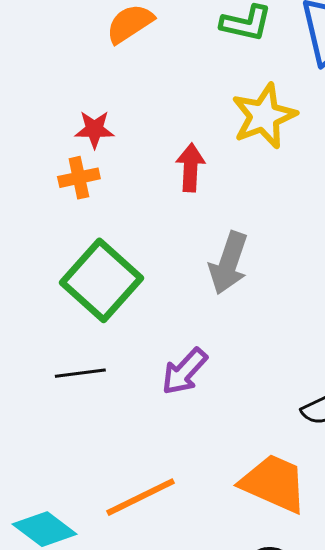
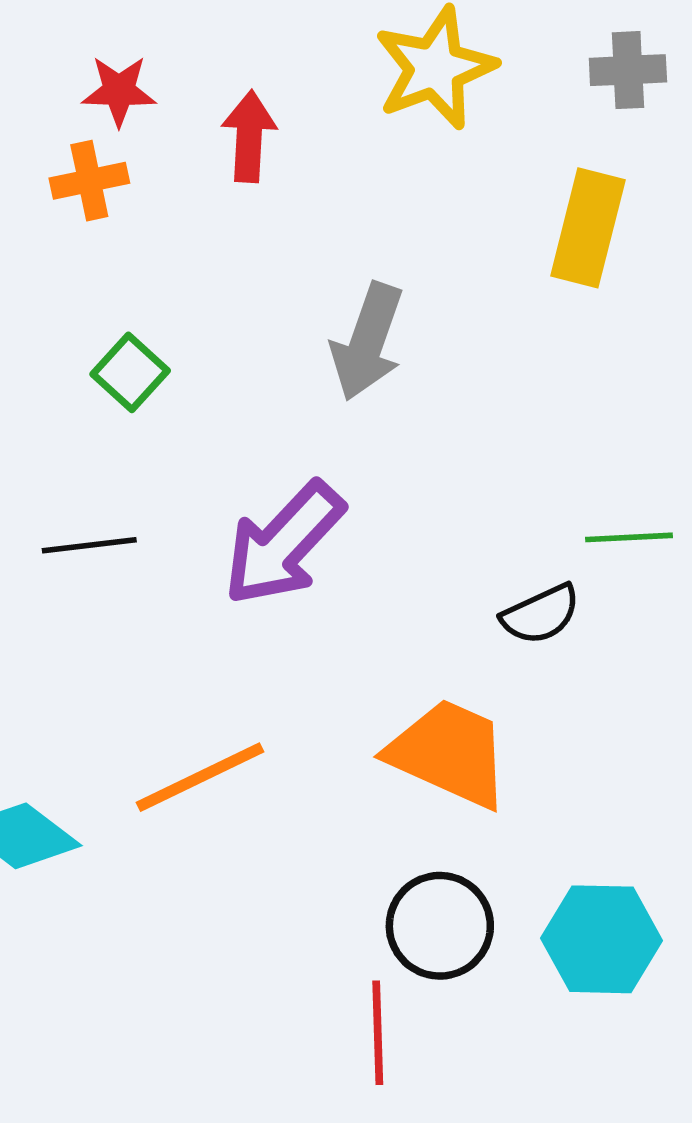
red arrow: (191, 168) -> (249, 136), moved
green square: (102, 280) -> (130, 372), size x0.5
purple arrow: (184, 371) -> (284, 544), size x1.4

